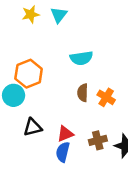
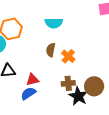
brown cross: (98, 140) -> (68, 83), moved
blue semicircle: (63, 152) -> (28, 93), turned 35

